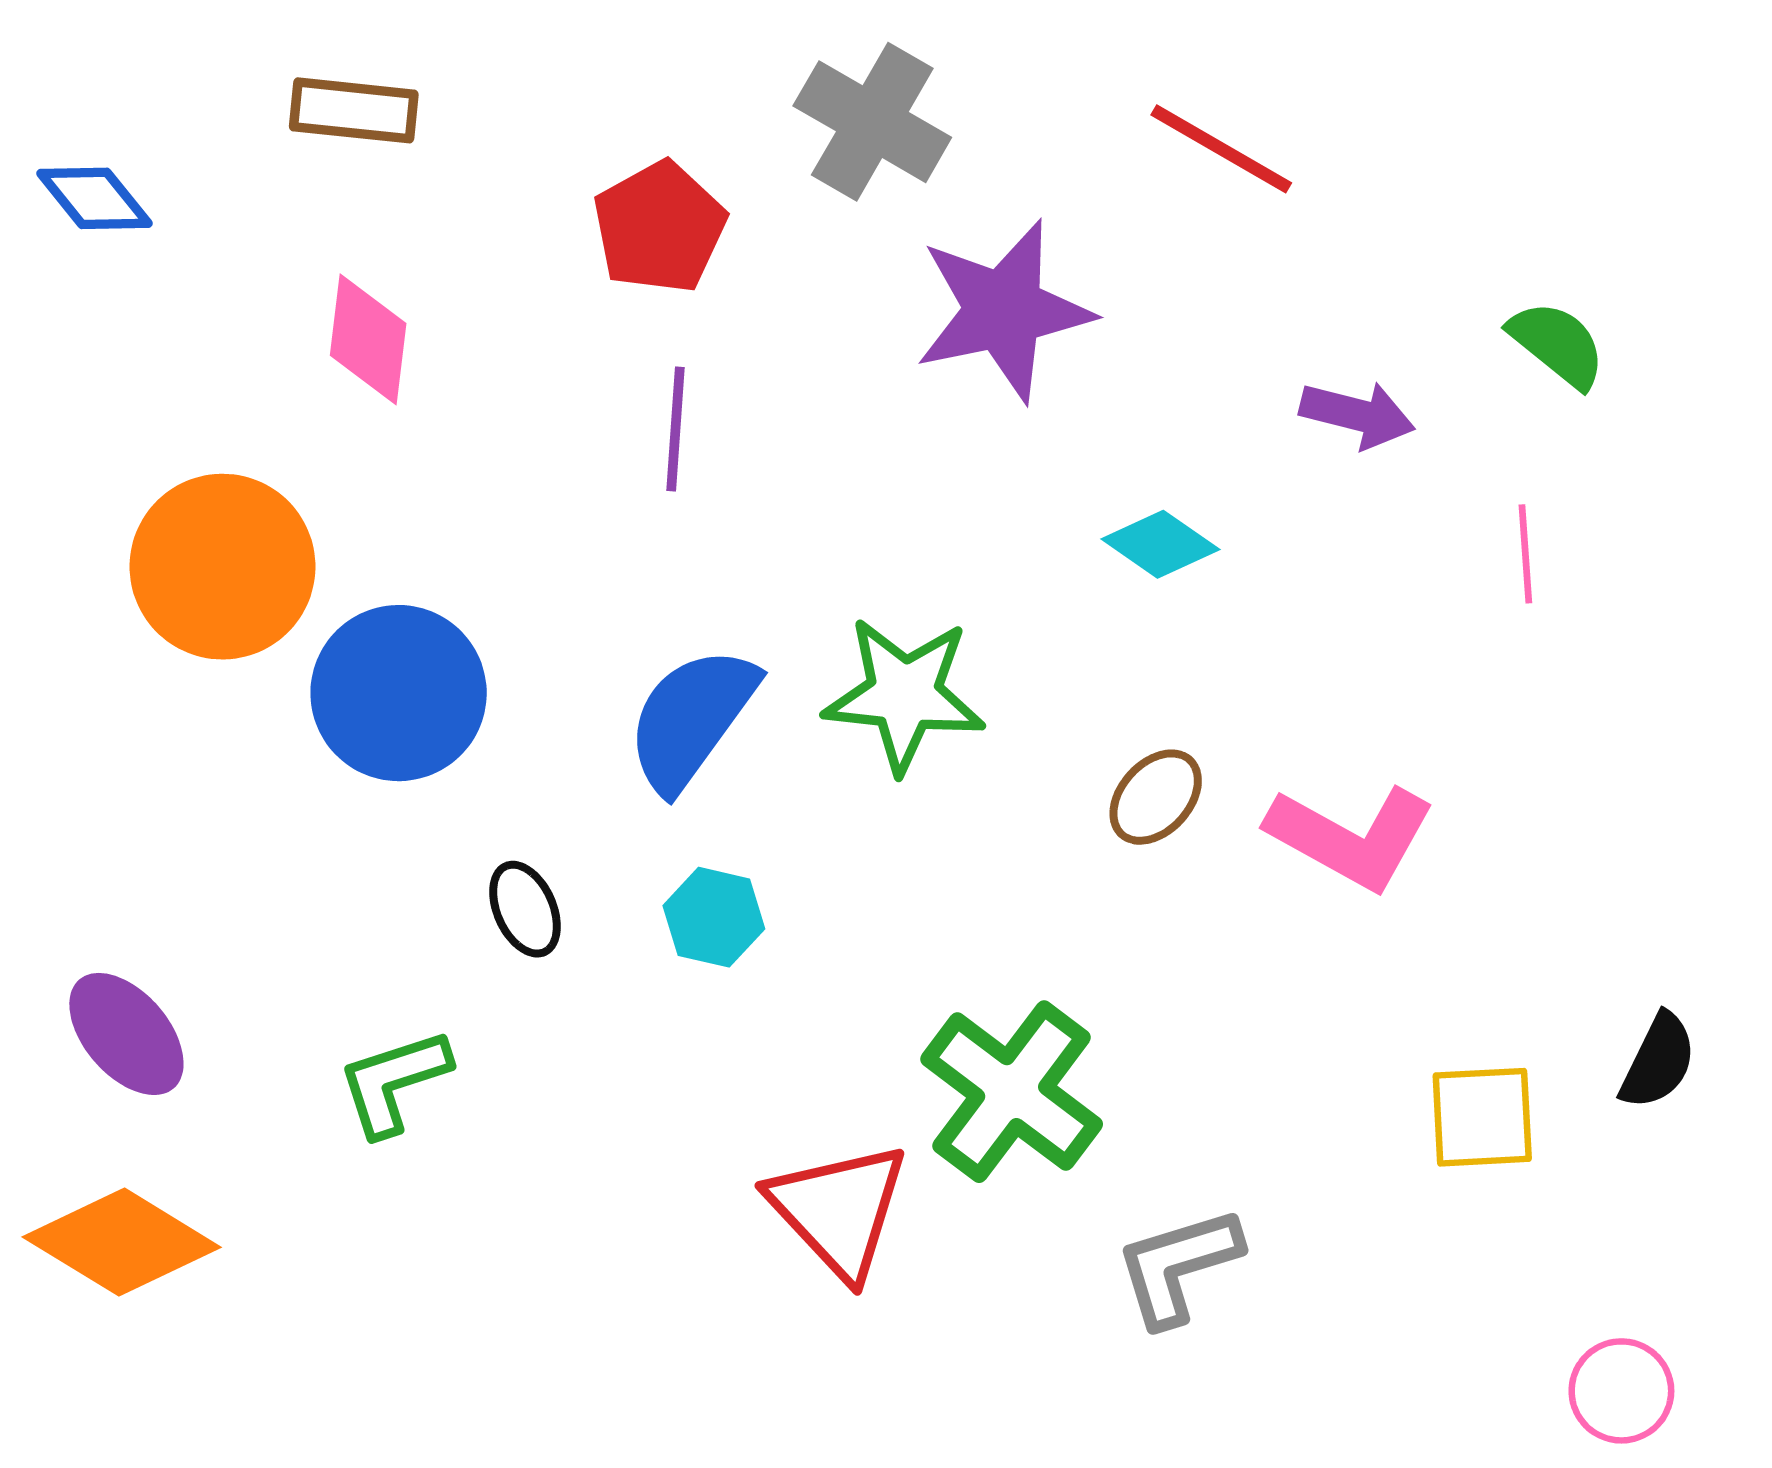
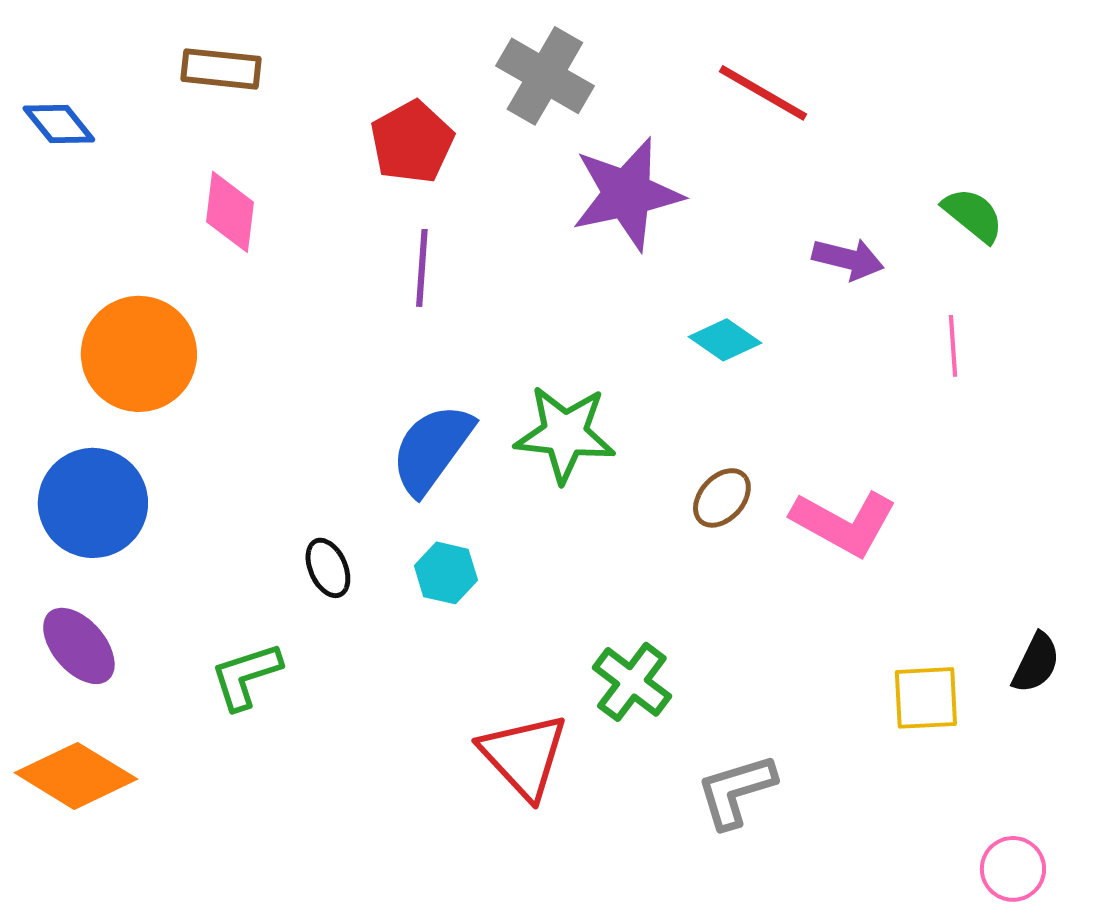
blue circle: (399, 693) -> (93, 503), moved
green cross: (1012, 1092) -> (632, 682), size x0.7

